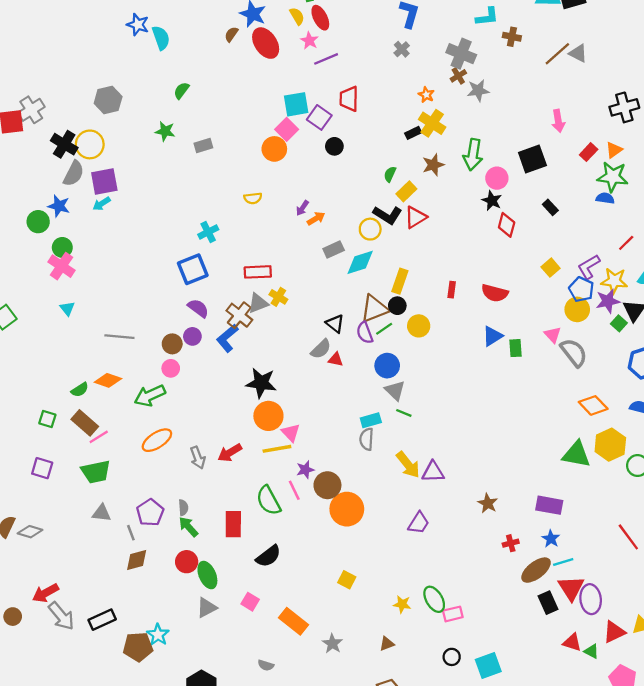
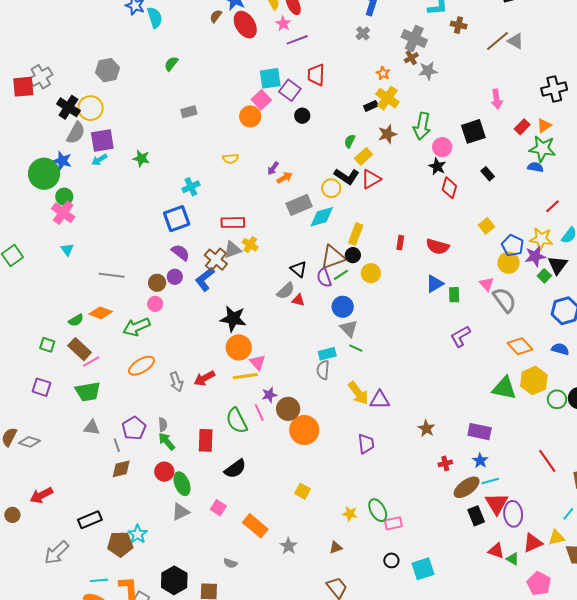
green star: (165, 131) -> (141, 158), moved
green circle: (38, 222) -> (44, 174), size x1.6
gray rectangle: (334, 250) -> (299, 205), size x1.4
purple L-shape: (589, 267) -> (460, 336), moved
purple trapezoid: (419, 523) -> (366, 444), turned -40
gray arrow: (61, 616) -> (57, 553), moved, turned 84

